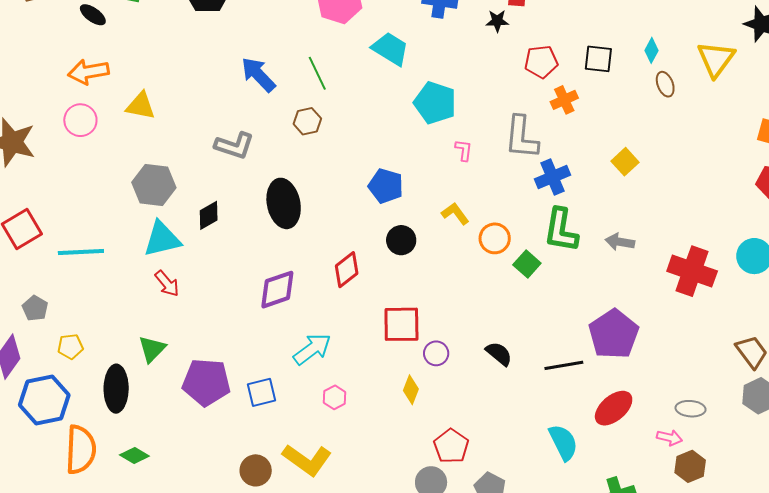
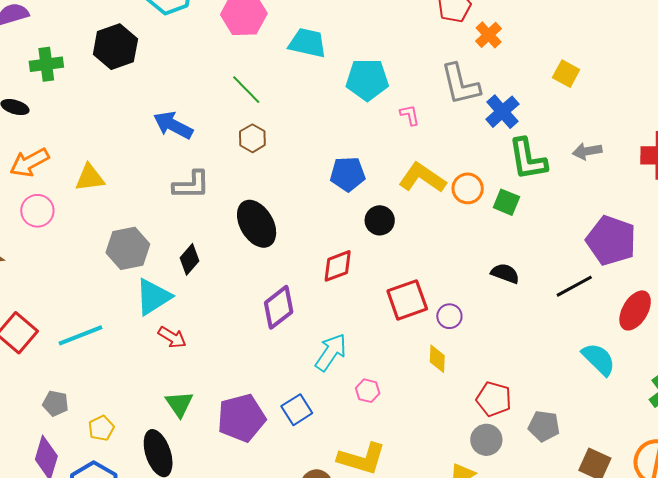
blue arrow: (258, 75) -> (173, 125), moved
yellow L-shape: (455, 214) -> (422, 178), size x1.6
red diamond: (347, 270) -> (338, 266), turned 36
black semicircle: (499, 354) -> (505, 273), moved

